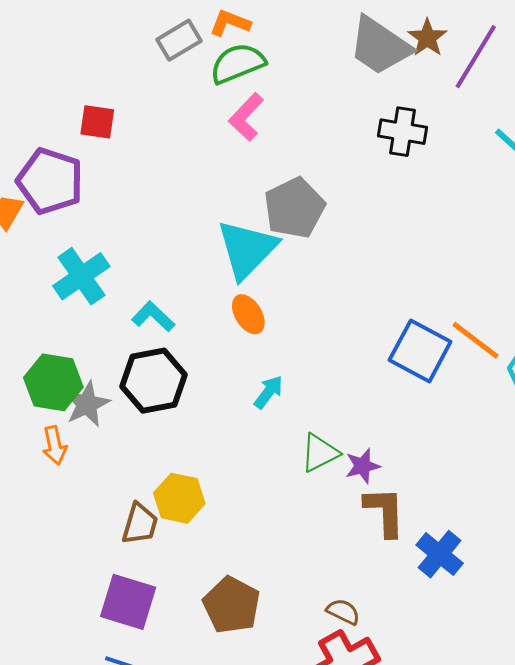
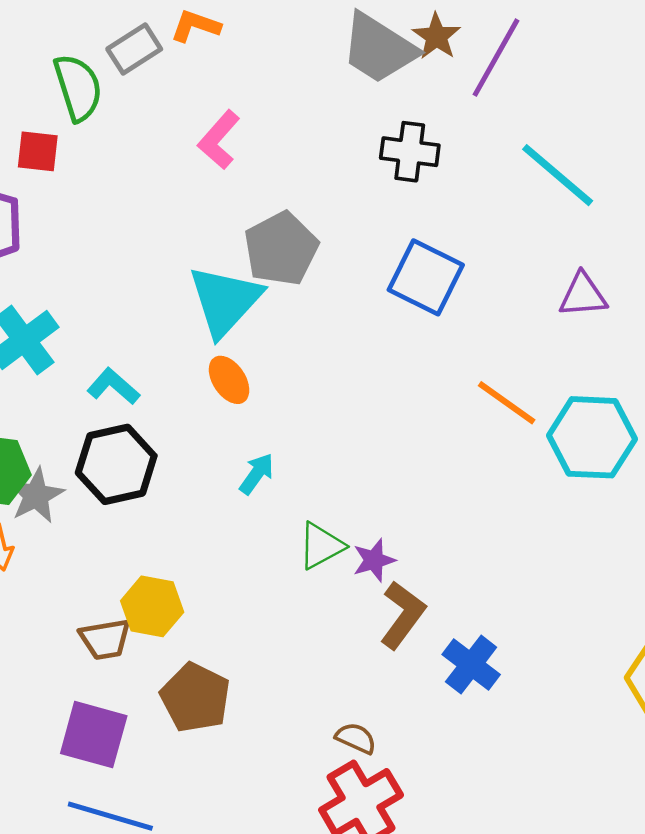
green semicircle: (238, 63) -> (78, 88), moved, turned 96
blue square: (420, 351) -> (426, 277), moved
brown L-shape: (385, 512) -> (403, 615), turned 40
brown trapezoid: (140, 524) -> (105, 639), turned 66
brown pentagon: (232, 605) -> (195, 698), moved

